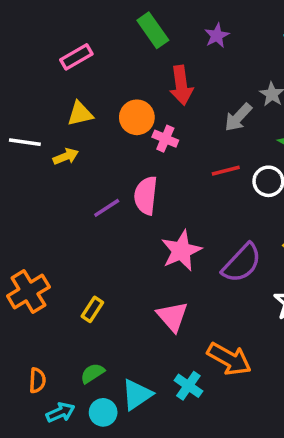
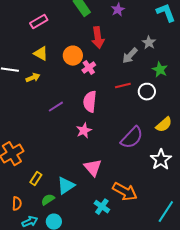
yellow triangle: (80, 114) -> (41, 54), turned 42
pink cross: (165, 139) -> (89, 68), turned 32
pink semicircle: (146, 196) -> (90, 102), moved
pink star: (181, 251) -> (84, 131), moved, size x0.7
yellow rectangle: (92, 309) -> (36, 179), moved
cyan triangle: (137, 395) -> (66, 186), moved

